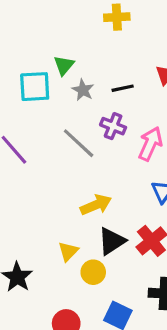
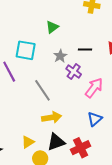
cyan square: (35, 87) -> (26, 50), moved
gray star: (83, 90) -> (60, 56), moved
gray line: (79, 143) -> (42, 90), moved

